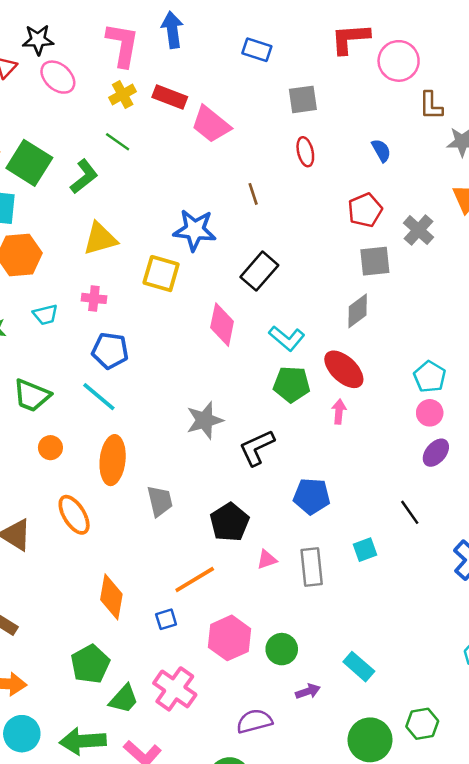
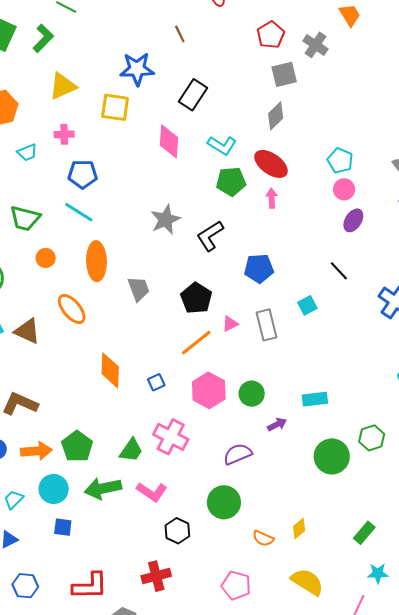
orange line: (195, 579) -> (196, 343), moved
green pentagon: (90, 664) -> (77, 446), moved
cyan rectangle: (359, 667) -> (315, 399), turned -40

